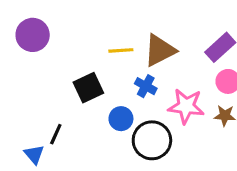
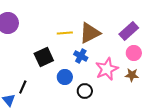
pink star: (186, 106) -> (107, 69), turned -30
black circle: (152, 140) -> (85, 91), size x0.6

